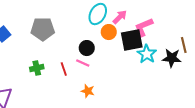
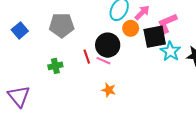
black circle: (87, 48) -> (108, 45), size x1.5
red line: (64, 69) -> (87, 57), moved

